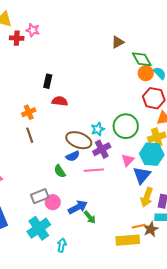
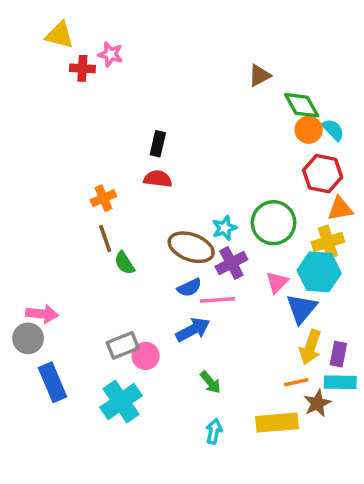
black rectangle: (48, 81) -> (158, 144), moved
blue semicircle: (73, 156) -> (189, 288), moved
green semicircle: (60, 171) -> (124, 263), moved
blue arrow: (78, 207) -> (193, 330), moved
orange line: (139, 226) -> (296, 382), moved
cyan arrow: (62, 245) -> (214, 431), moved

